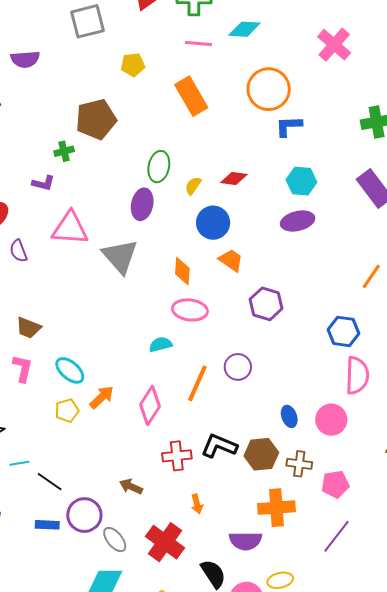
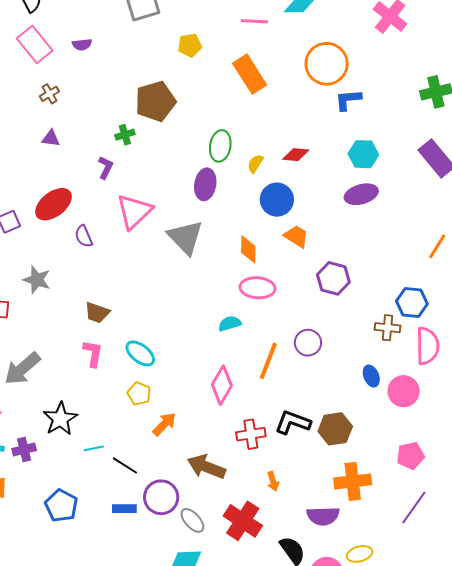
purple semicircle: (25, 59) -> (82, 45), size x0.7
purple L-shape: (43, 183) -> (106, 168), turned -75
pink triangle: (70, 228) -> (134, 212), turned -45
orange arrow: (102, 397) -> (164, 424), moved
yellow pentagon: (67, 411) -> (139, 394), turned -30
blue ellipse: (289, 416) -> (371, 376), moved
brown cross: (299, 464) -> (388, 328), moved
brown arrow: (131, 487) -> (206, 467), size x1.6

